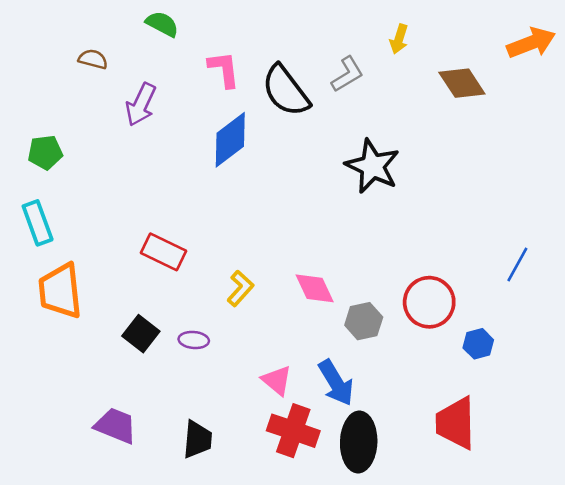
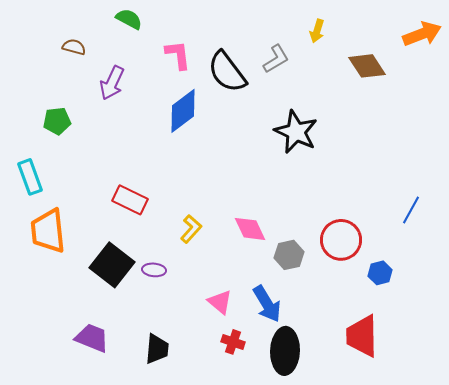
green pentagon: (45, 152) -> (57, 121), moved
black square: (141, 334) -> (112, 265), size x1.5
red cross: (293, 431) -> (233, 342), size x0.6

